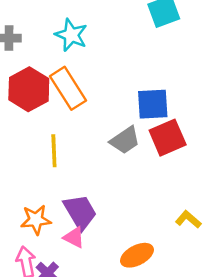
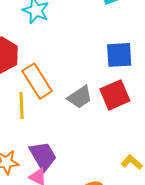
orange rectangle: (68, 88) -> (37, 81), moved
blue square: (153, 104) -> (119, 55), moved

